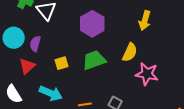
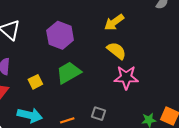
yellow arrow: (145, 21) -> (114, 22), turned 48
yellow semicircle: (130, 52) -> (117, 51), moved, turned -66

